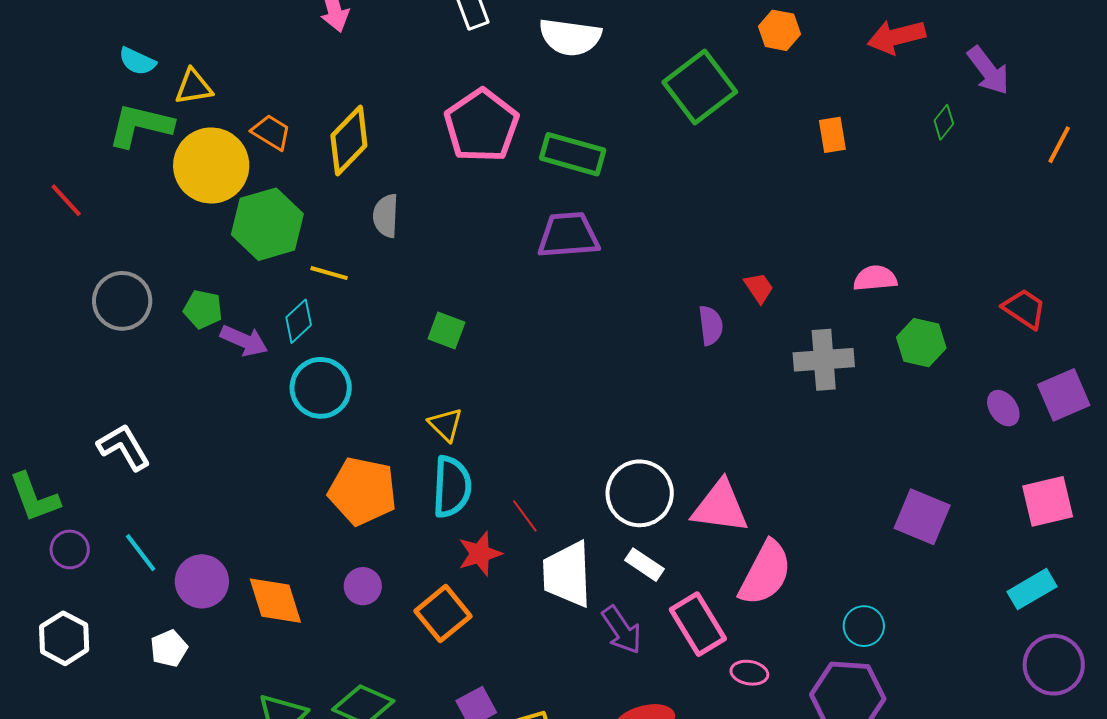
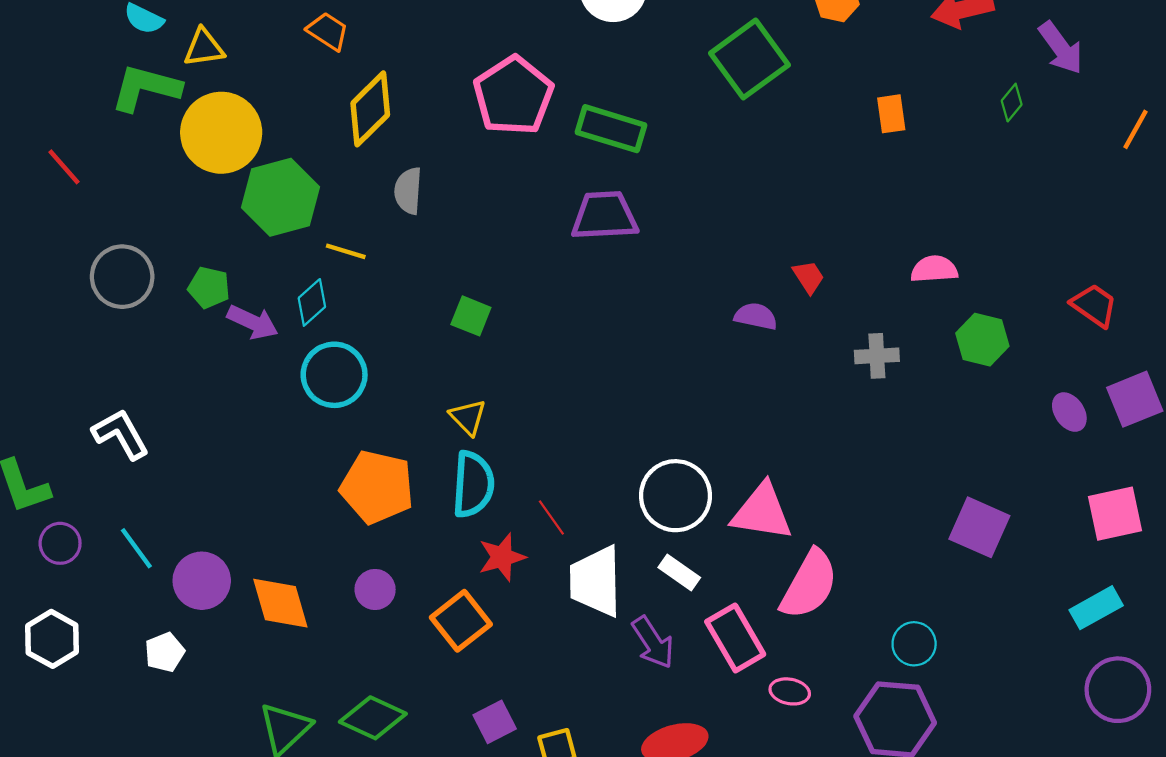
orange trapezoid: (271, 132) -> (328, 31), moved
purple semicircle: (711, 325) -> (756, 316), turned -72
gray cross: (824, 360) -> (877, 356), size x0.7

